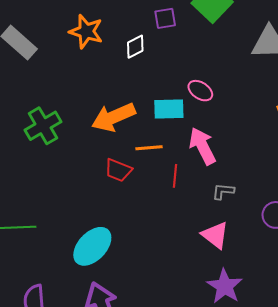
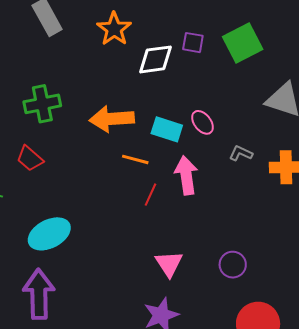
white diamond: (135, 47) -> (156, 59), size x1.5
red trapezoid: (118, 170) -> (30, 158), moved
gray L-shape: (223, 191) -> (241, 153), moved

